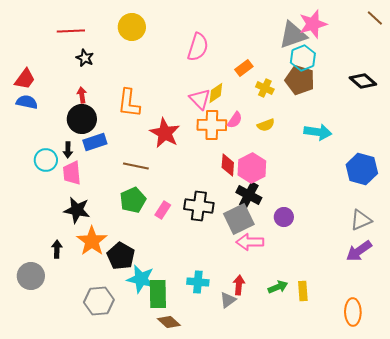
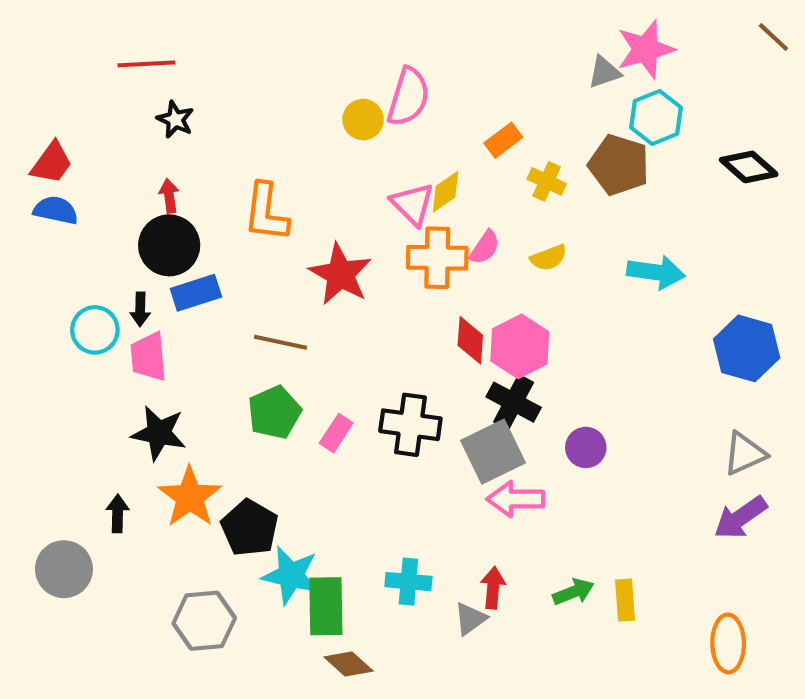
yellow circle: (132, 27) -> (363, 120), moved, size x0.7
gray triangle: (293, 35) -> (604, 72), size x0.6
cyan hexagon: (303, 58) -> (656, 117), moved

